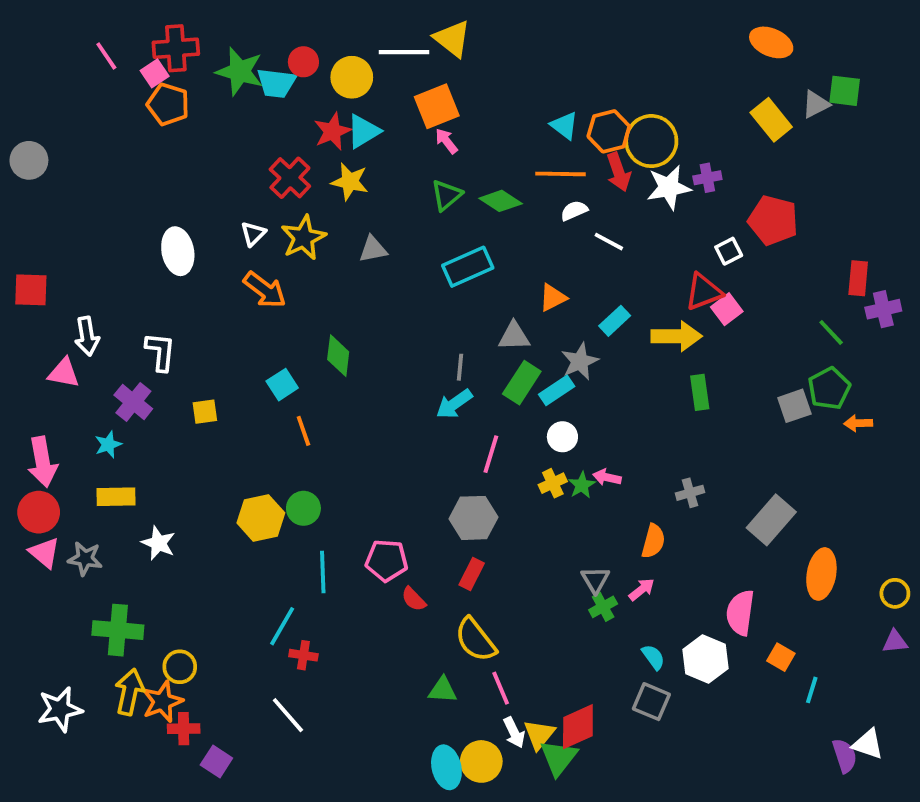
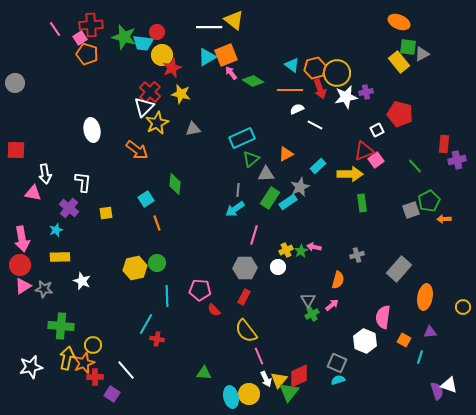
yellow circle: (352, 77) -> (162, 55), moved
green square: (845, 91) -> (408, 47), moved
cyan triangle: (363, 131) -> (207, 57), moved
green triangle: (446, 195) -> (251, 159), moved
green diamond: (501, 201) -> (253, 81), moved
white triangle: (253, 234) -> (144, 107), moved, size x1.5
green line: (831, 332) -> (415, 166), moved
white circle: (562, 437) -> (278, 267), moved
pink triangle: (44, 553) -> (23, 286), turned 48
purple triangle: (895, 642) -> (430, 332), moved
cyan semicircle: (653, 657) -> (338, 380), moved, turned -72
green triangle: (443, 690) -> (204, 373), moved
white line: (288, 715) -> (126, 370), moved

